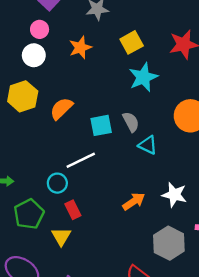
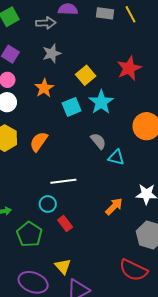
cyan square: (101, 125) -> (72, 107), moved
white line: (81, 160) -> (63, 181), turned 30
yellow triangle: (61, 237) -> (63, 266), moved

